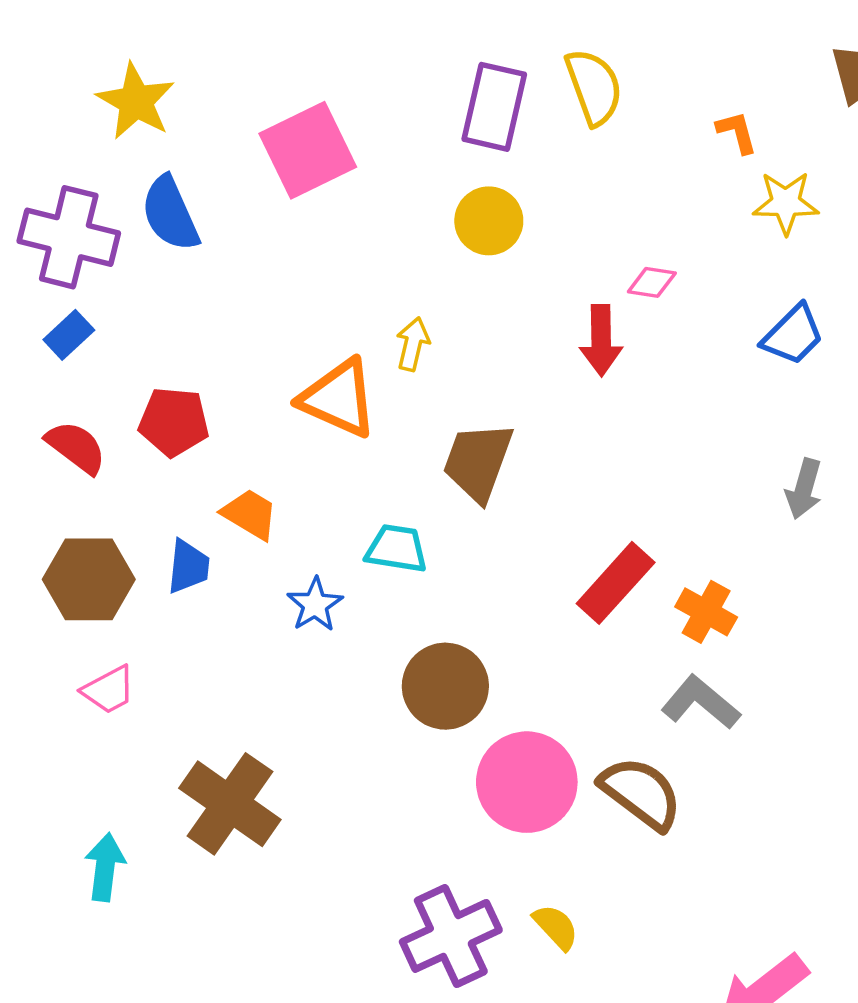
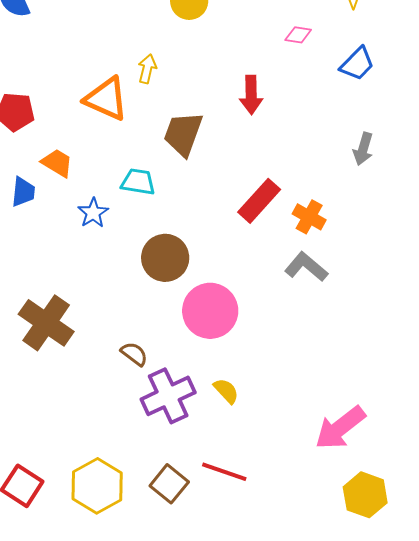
pink diamond: (652, 282) -> (298, 35), moved
red arrow: (601, 340) -> (251, 95), moved
brown semicircle: (641, 793) -> (134, 354), moved, size x0.6

